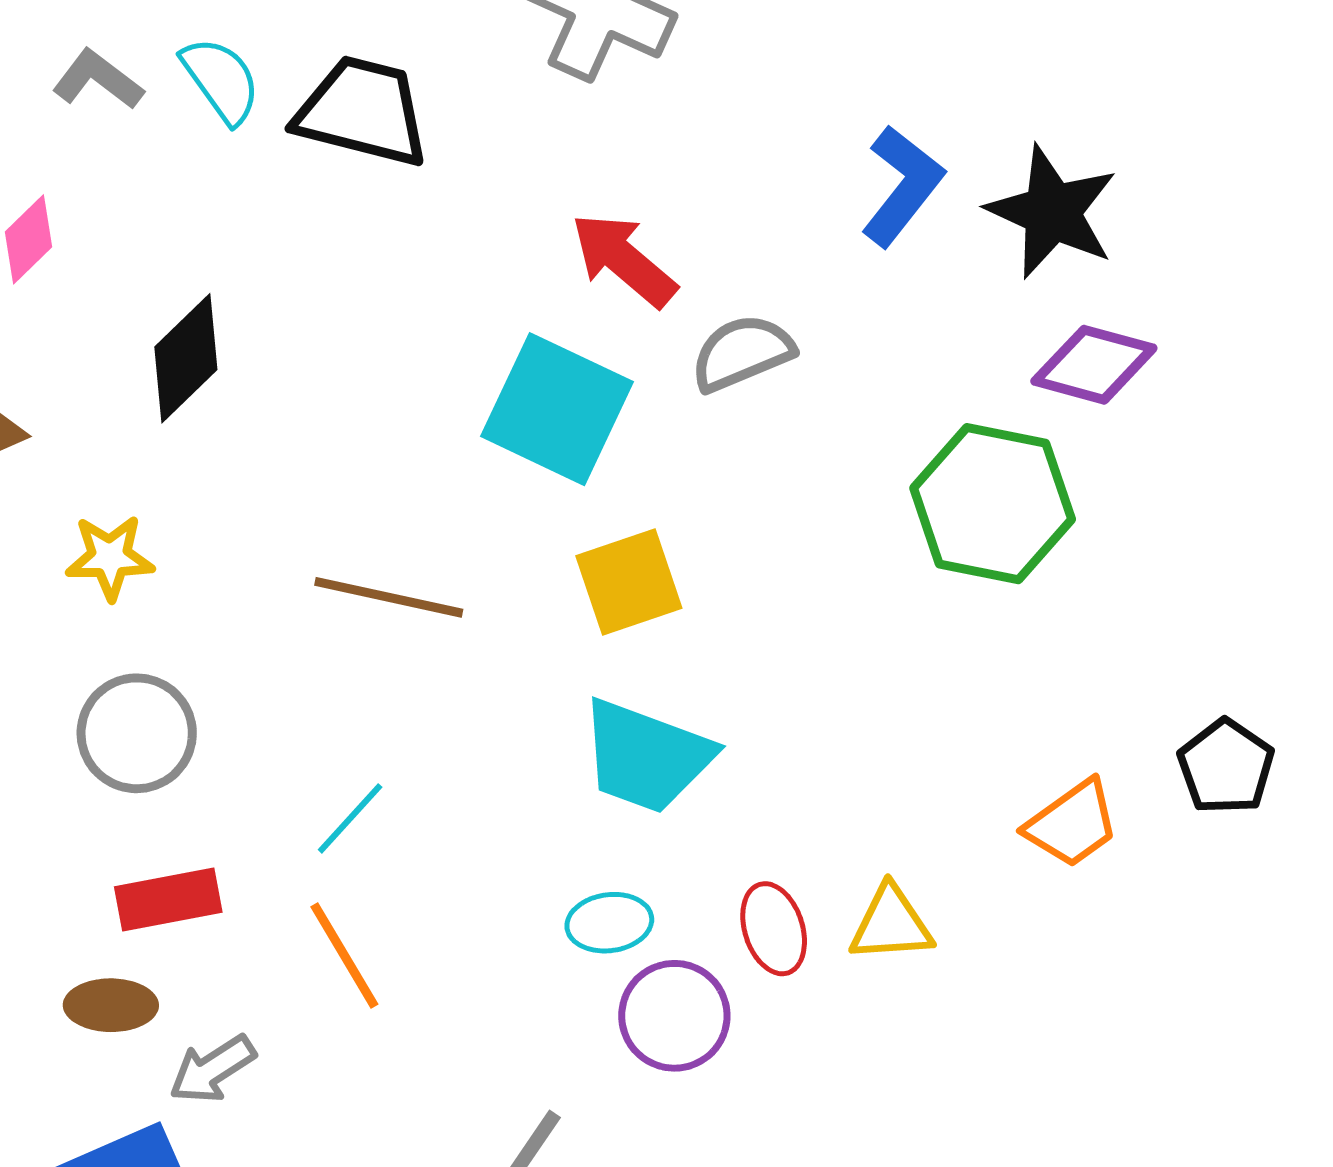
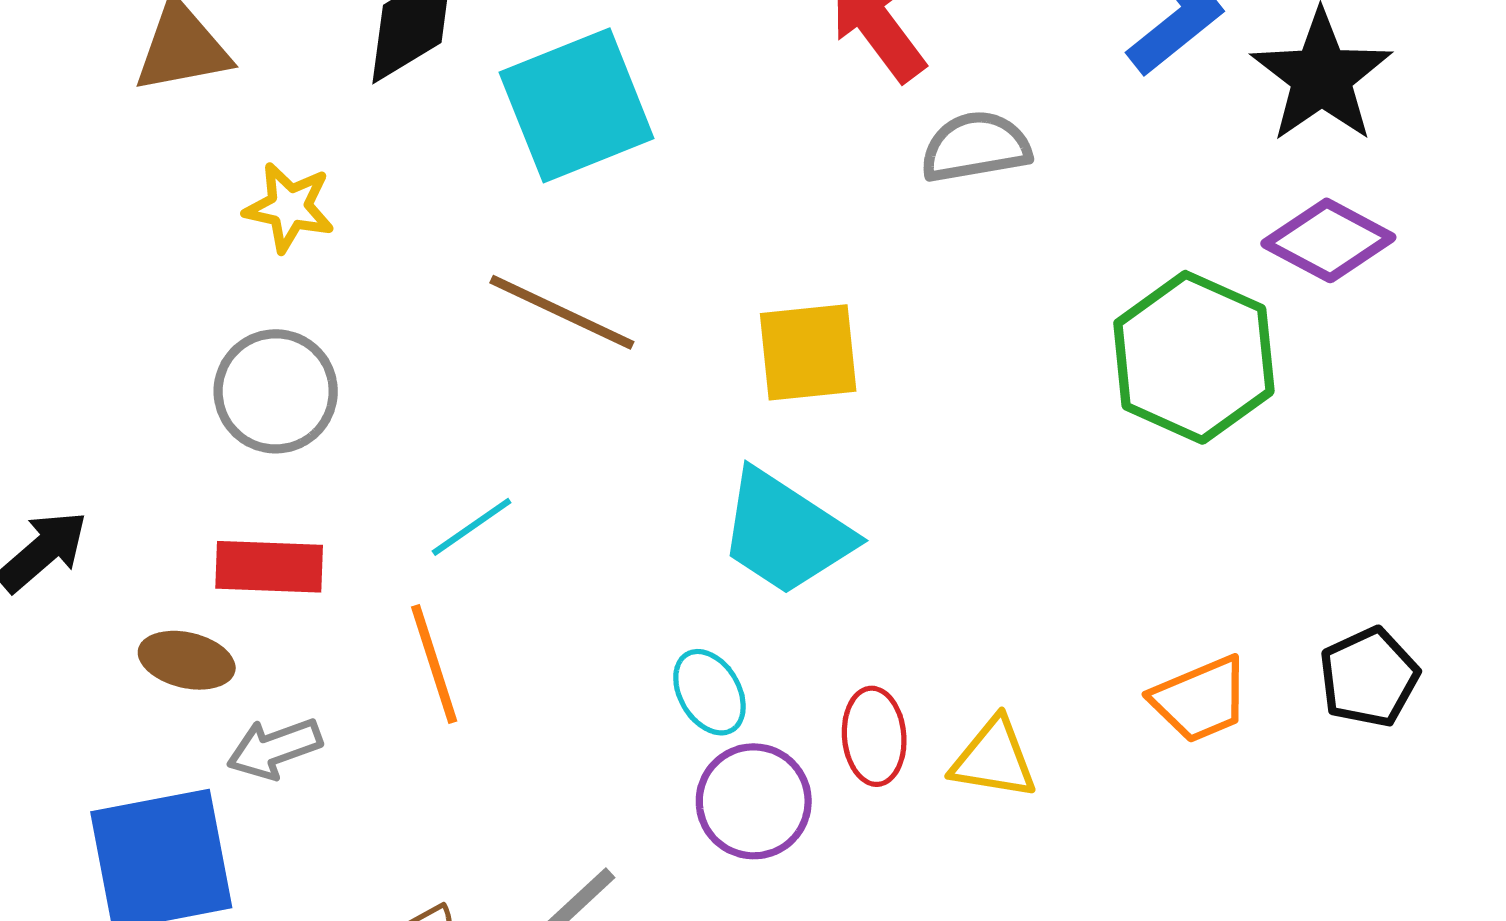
cyan square: (557, 409) -> (577, 105), moved, turned 30
cyan ellipse: (609, 923) -> (709, 692), turned 54

